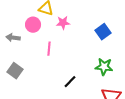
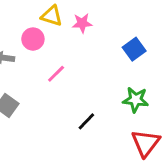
pink star: (63, 23) -> (82, 23), moved
pink line: (49, 49) -> (56, 74), turned 40

